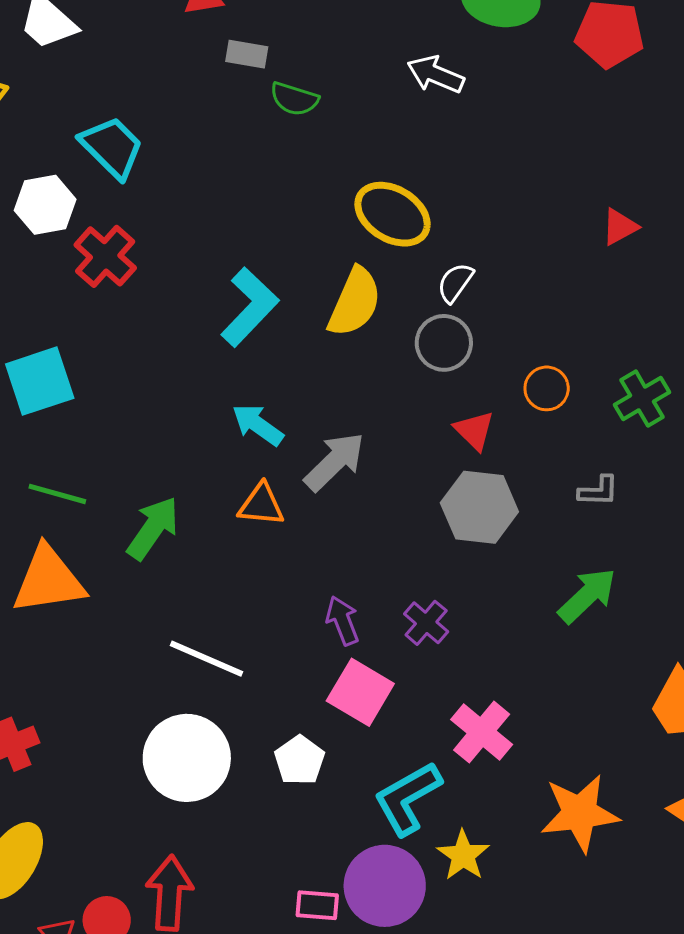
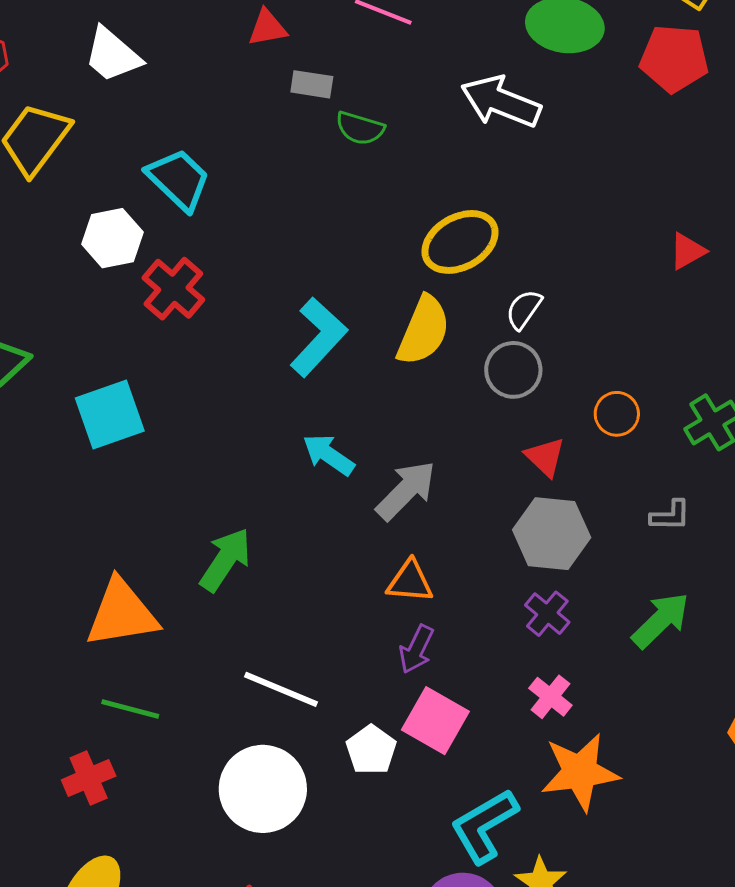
white arrow: (436, 74) -> (501, 102), size x1.4
yellow ellipse: (393, 214) -> (460, 242), turned -60
green line: (57, 494) -> (130, 709), moved
orange triangle: (261, 505) -> (410, 582), moved
purple arrow: (343, 621) -> (416, 649), turned -132
purple cross: (426, 623) -> (547, 614), moved
pink cross: (482, 732) -> (550, 697), moved, size x0.7
white pentagon: (299, 760) -> (371, 750), moved
orange star: (580, 813) -> (580, 772), moved

